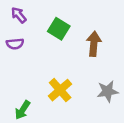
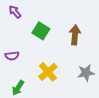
green square: (59, 29) -> (41, 31), moved
purple semicircle: (15, 44) -> (12, 56), moved

